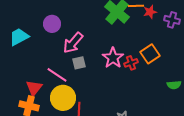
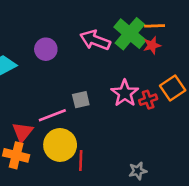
red star: (150, 12) -> (152, 45), moved
pink arrow: (73, 43) -> (95, 40), moved, turned 70
pink line: (57, 75) -> (52, 115), turned -55

